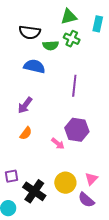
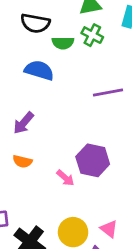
purple line: (74, 86) -> (108, 93), moved, turned 70
orange semicircle: (26, 133) -> (22, 161), turned 64
pink triangle: (91, 179) -> (109, 229), turned -40

